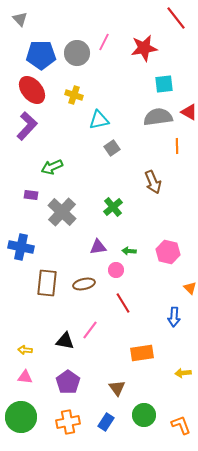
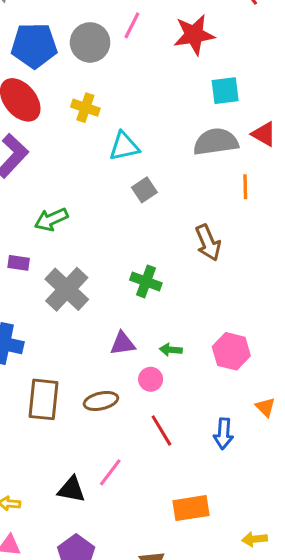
green cross: (113, 207) -> (146, 281), turned -30
blue arrow: (174, 317) -> (224, 434), moved

